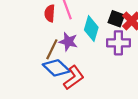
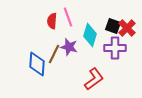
blue diamond: (56, 68) -> (37, 64), moved, turned 50
red L-shape: (74, 78) -> (94, 79), moved

